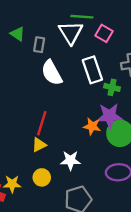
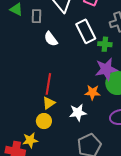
white semicircle: (52, 73) -> (51, 39), size x0.7
orange star: (92, 126) -> (93, 92), moved
yellow circle: (42, 177) -> (44, 121), moved

